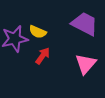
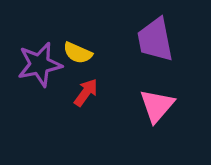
purple trapezoid: (85, 24) -> (155, 40), turned -128

